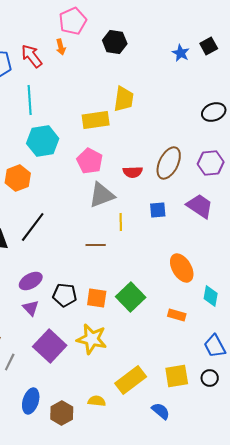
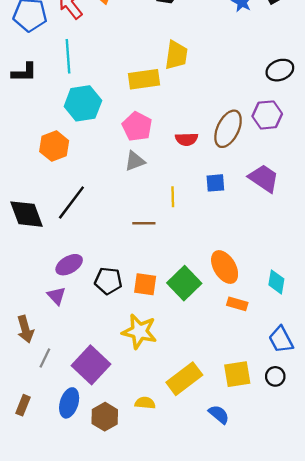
purple hexagon: (211, 163) -> (267, 115), moved
gray triangle: (102, 195) -> (135, 161), moved, size x0.7
orange ellipse: (182, 268) -> (225, 267), moved
purple triangle: (31, 308) -> (56, 296), moved
purple square: (50, 346) -> (91, 365), moved

